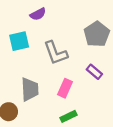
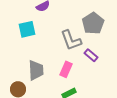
gray L-shape: (56, 53) -> (71, 40), moved

